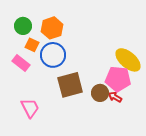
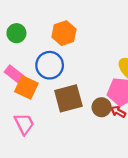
orange hexagon: (52, 28) -> (64, 33), moved
orange square: (32, 45) -> (26, 87), moved, size x1.5

